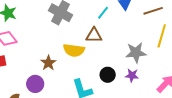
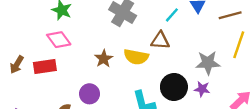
brown star: (48, 63) -> (104, 59), moved
black circle: (108, 75) -> (174, 87), size x1.5

